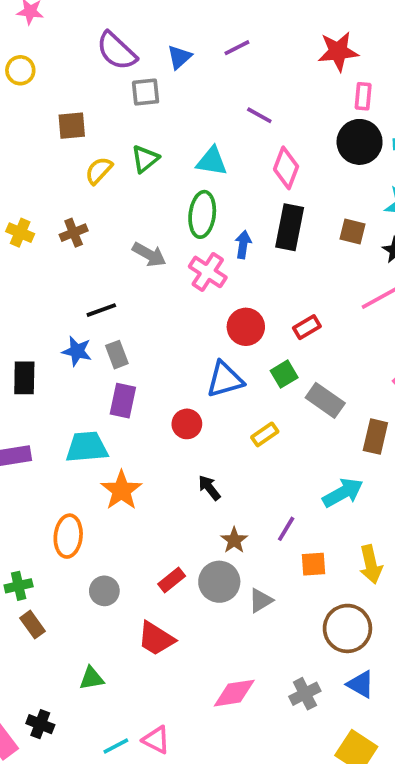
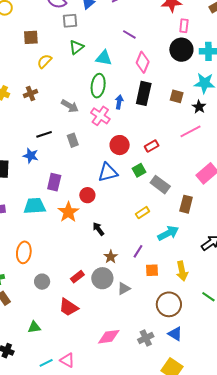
green triangle: (145, 159) -> (76, 47), moved
gray rectangle: (117, 355) -> (73, 140), moved
yellow rectangle: (265, 434) -> (142, 213), moved
orange star: (121, 490) -> (68, 212), moved

